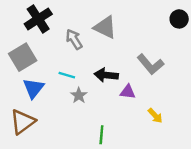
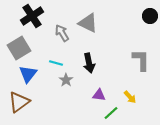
gray L-shape: (150, 64) -> (141, 60), moved, turned -140
black arrow: (106, 75) -> (89, 63), turned -108
purple triangle: (128, 92) -> (99, 95), moved
green line: (101, 135) -> (111, 113), moved, turned 42

